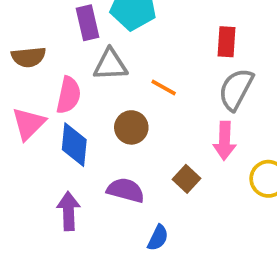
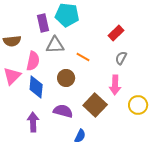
red rectangle: (226, 42) -> (116, 33), turned 42
gray semicircle: (236, 89) -> (121, 58), size x0.6
brown square: (186, 179) -> (95, 105), size x1.6

